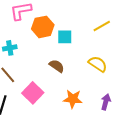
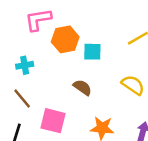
pink square: (33, 93) -> (53, 121), turned -30

